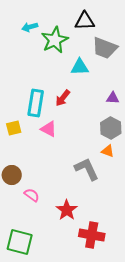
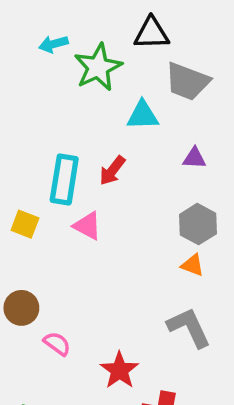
purple triangle: (113, 98) -> (194, 158), moved
yellow square: (14, 128) -> (25, 224), turned 35
gray L-shape: (87, 169) -> (189, 328), moved

